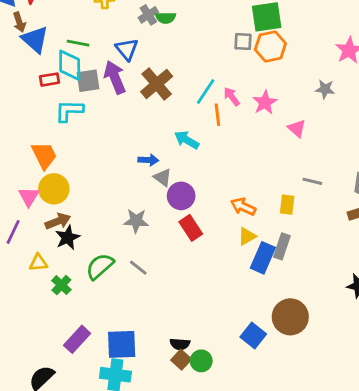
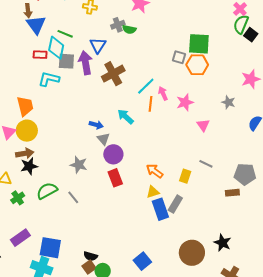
blue rectangle: (263, 258) -> (160, 209), turned -55
brown circle: (290, 317) -> (192, 253), moved

